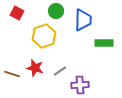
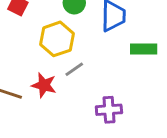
gray line: (60, 71) -> (74, 69), moved

